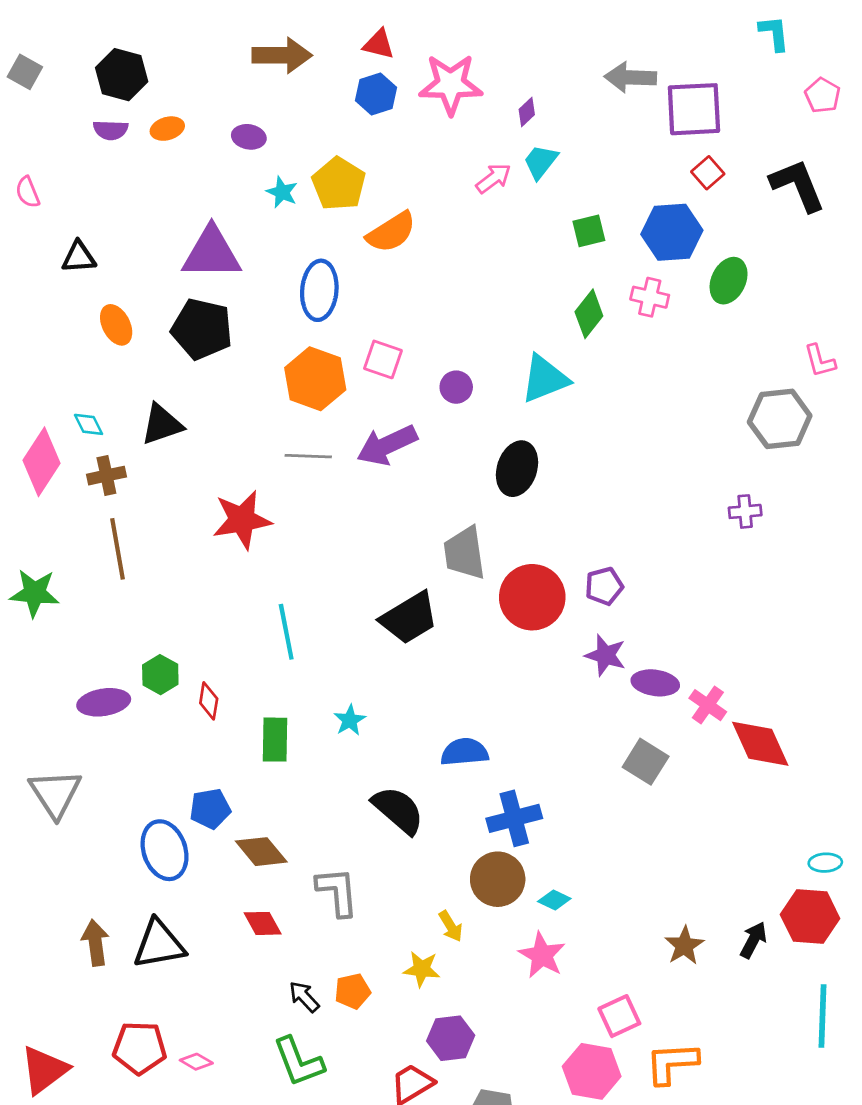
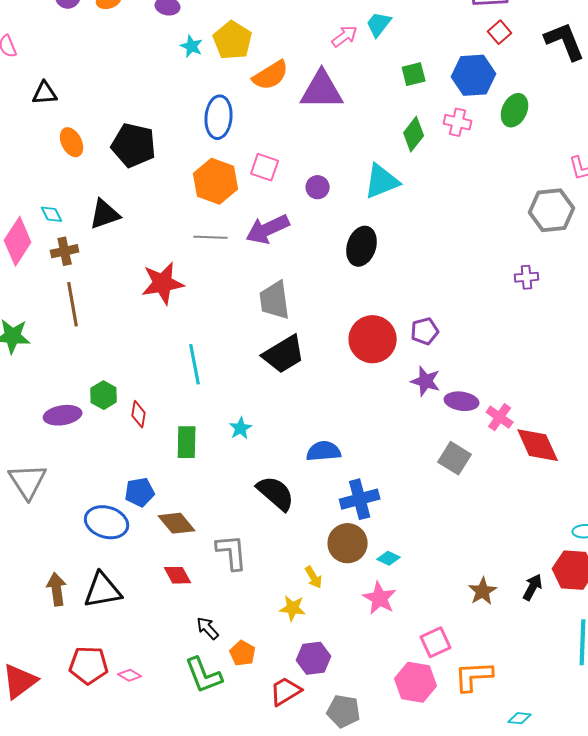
purple triangle: (212, 253) -> (322, 90), moved
gray trapezoid: (464, 553) -> (275, 300), moved
blue ellipse: (165, 850) -> (107, 522), turned -54
orange pentagon: (353, 991) -> (243, 653), moved, turned -30

